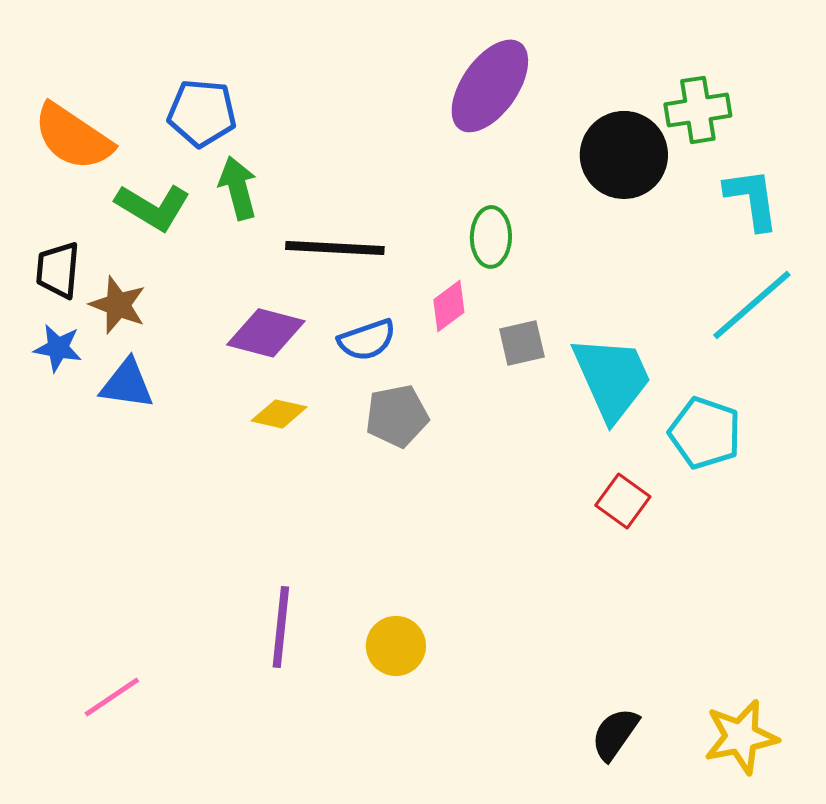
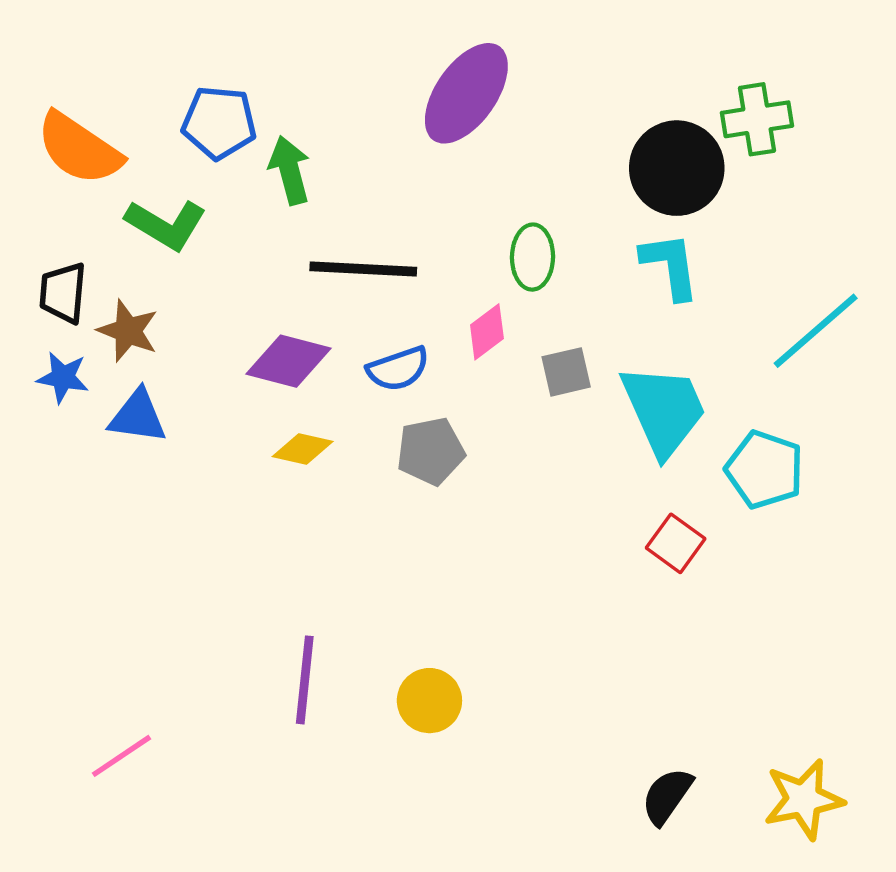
purple ellipse: (490, 86) -> (466, 93), moved
green arrow: (238, 188) -> (290, 170), moved
cyan L-shape: (752, 199) -> (670, 266), moved

